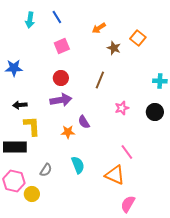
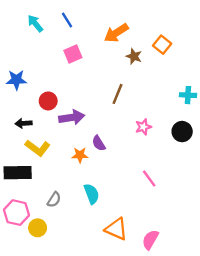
cyan arrow: (30, 20) -> (35, 23), turned 133
orange arrow: (99, 28) -> (116, 33), size x1.5
red circle: (61, 78) -> (48, 101), moved
yellow L-shape: (32, 126) -> (38, 148), turned 130
orange triangle: (115, 175) -> (116, 229), moved

